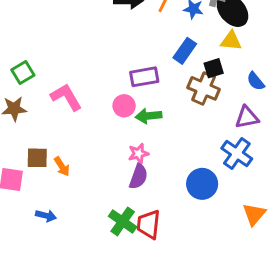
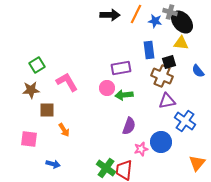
blue rectangle: (185, 51) -> (149, 50), turned -42
purple triangle: (247, 117) -> (167, 101), moved
pink star: (138, 153) -> (141, 149), moved
brown square: (37, 158) -> (47, 110), moved
purple semicircle: (138, 177) -> (129, 126), moved

